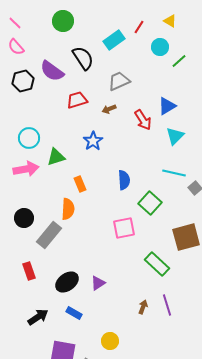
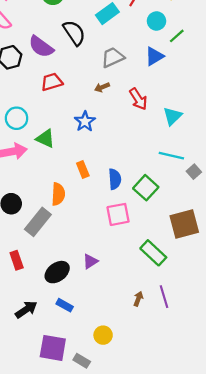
red trapezoid: (77, 100) -> (52, 82), moved
blue triangle: (167, 106) -> (154, 56), moved
green triangle: (56, 157) -> (45, 139), turned 42
blue semicircle: (124, 180) -> (115, 179), moved
orange rectangle: (80, 184) -> (83, 170), moved
purple triangle: (98, 283) -> (90, 261), moved

